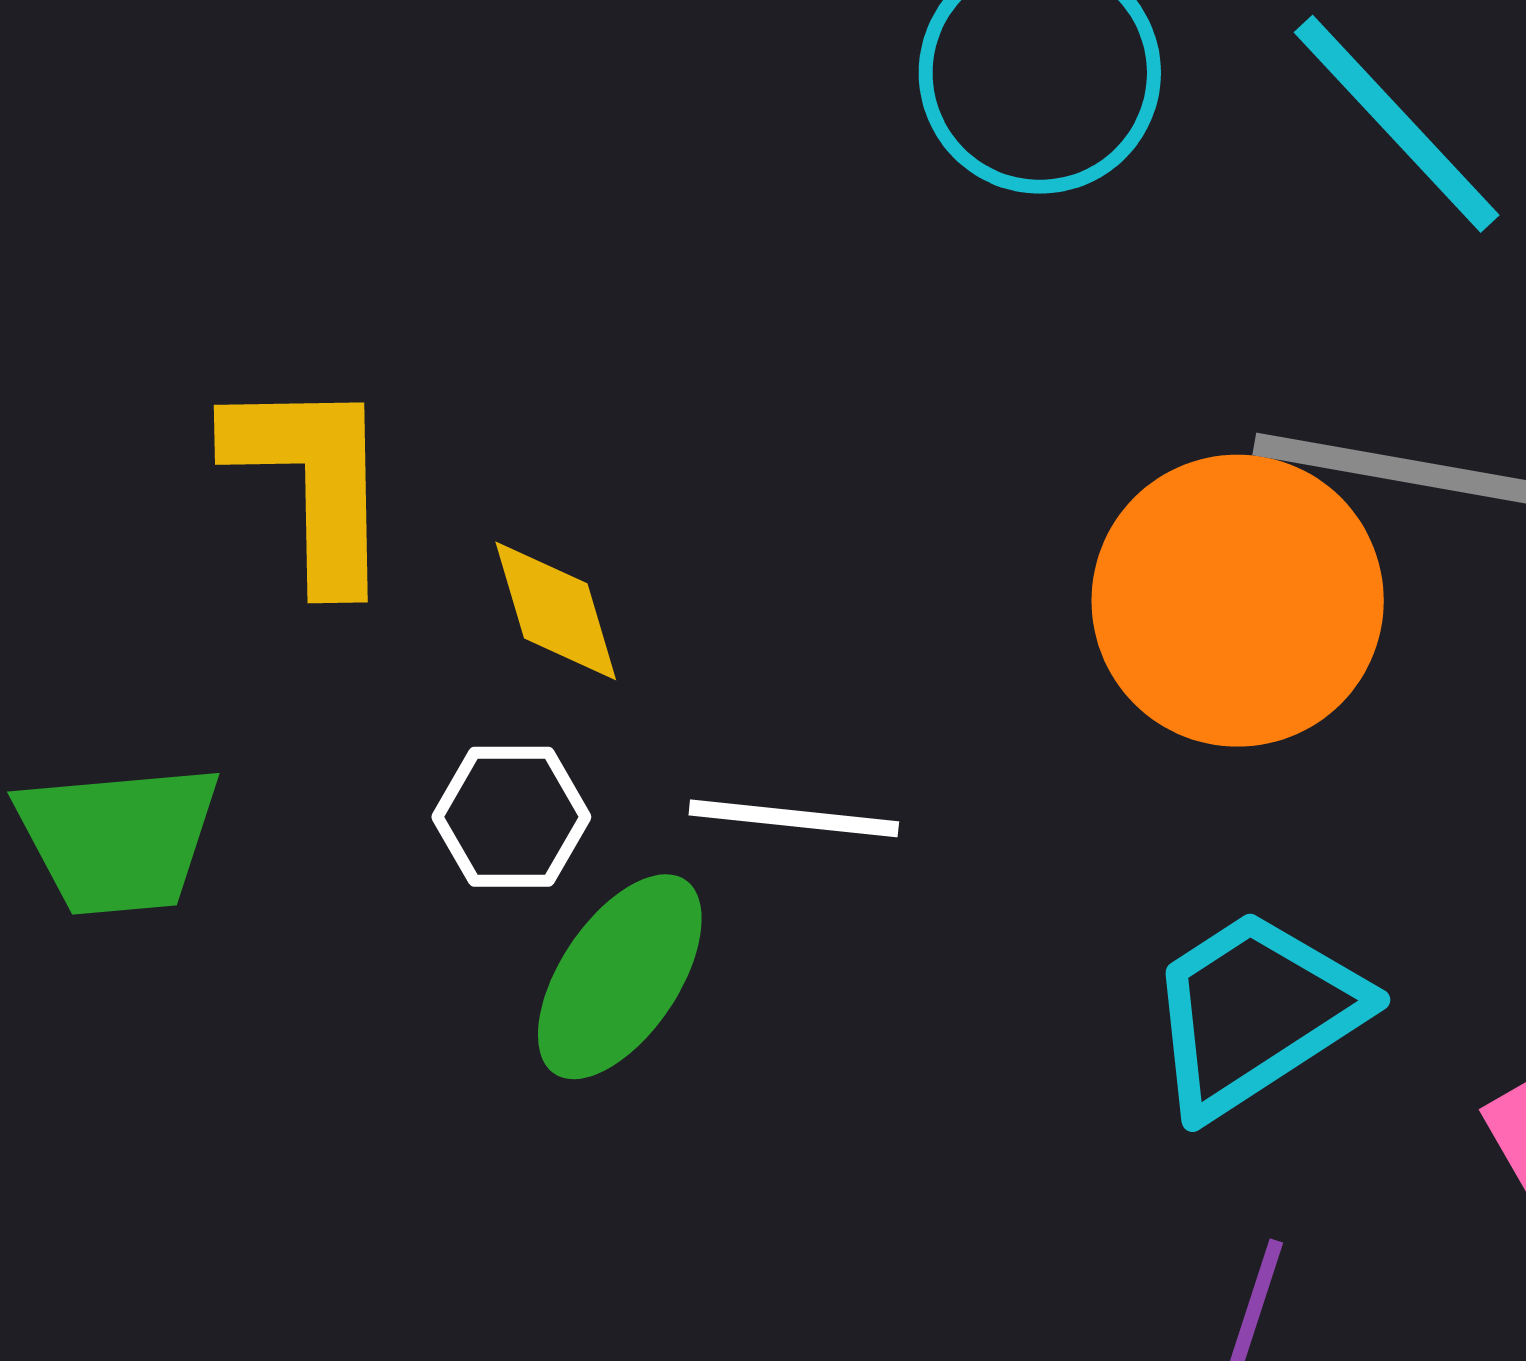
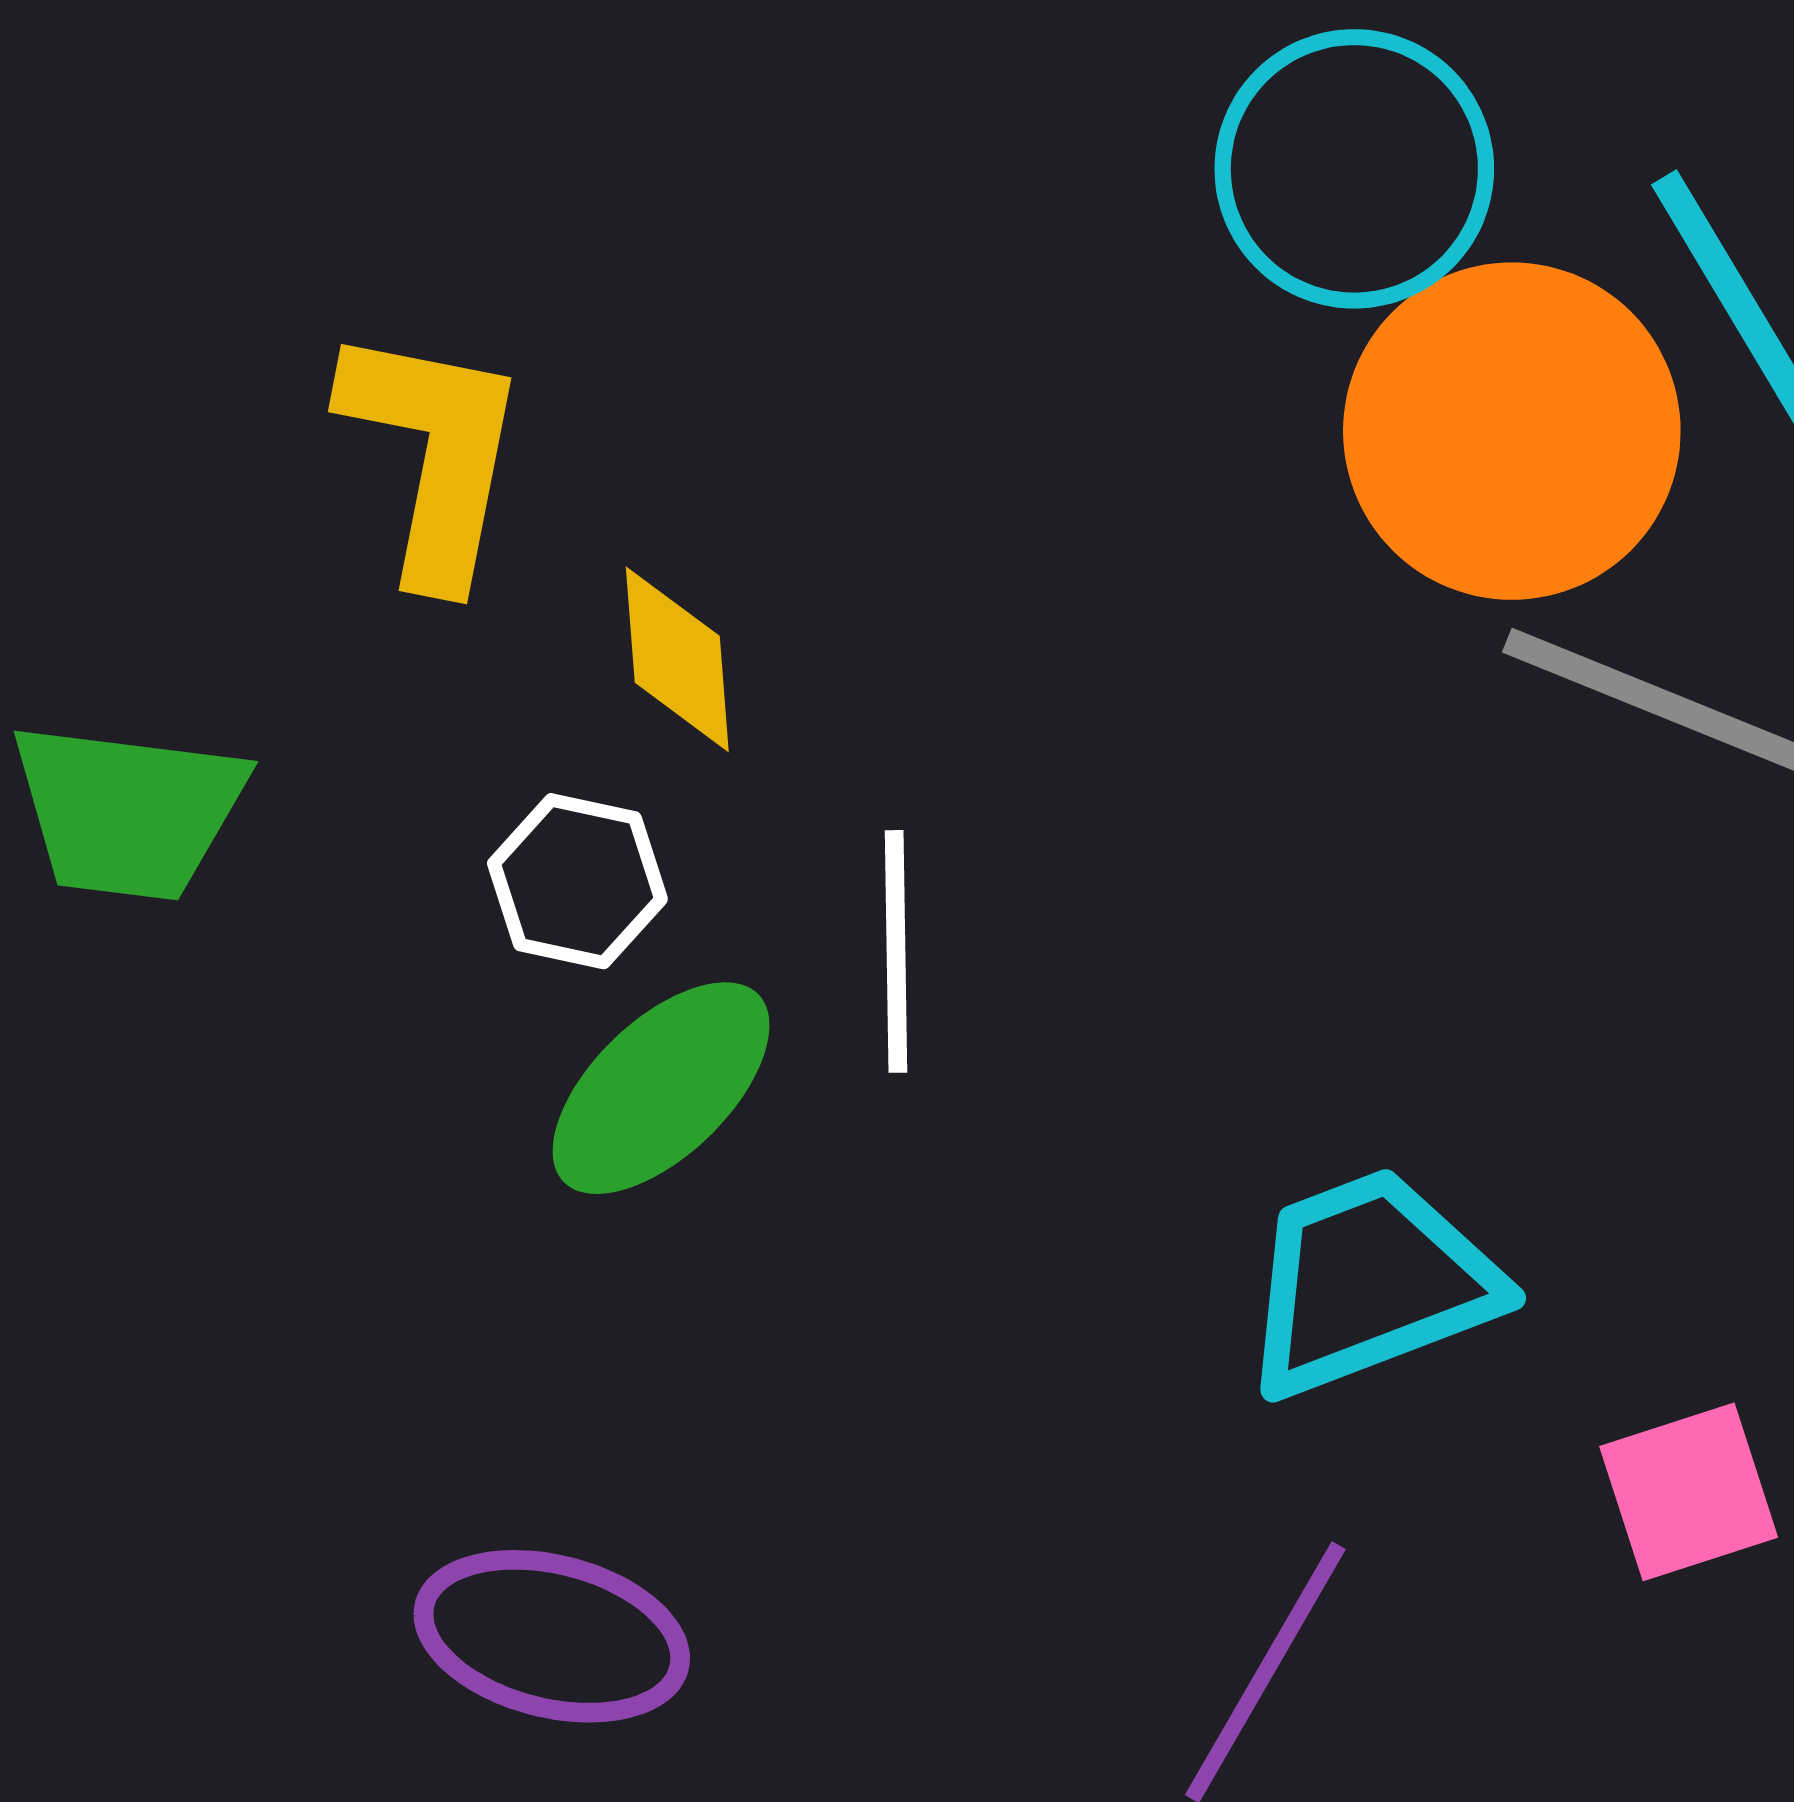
orange circle: (1238, 601) -> (1512, 431), moved
white line: (794, 818) -> (896, 951), turned 71

